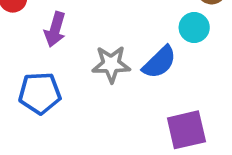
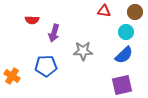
blue semicircle: (159, 62) -> (124, 55), moved

